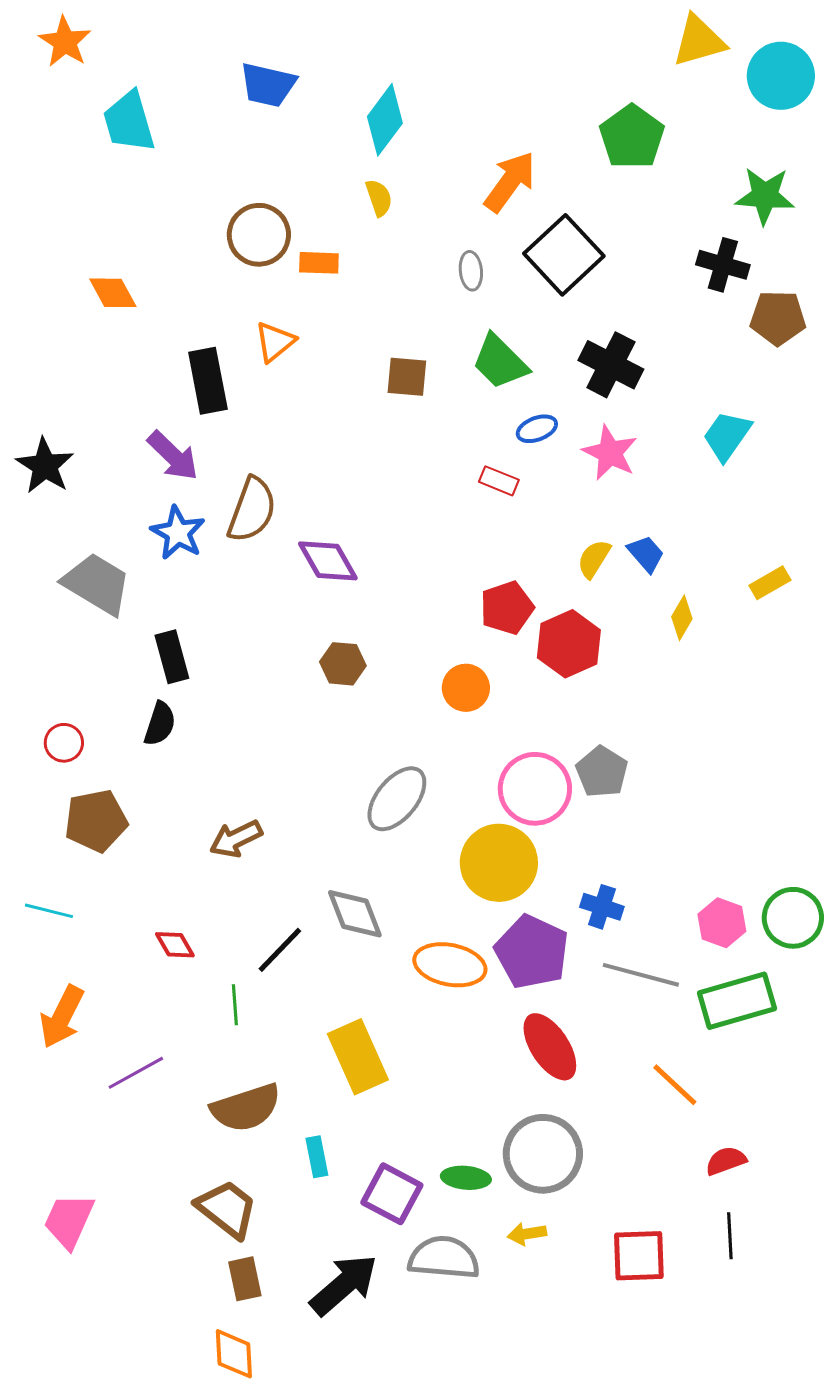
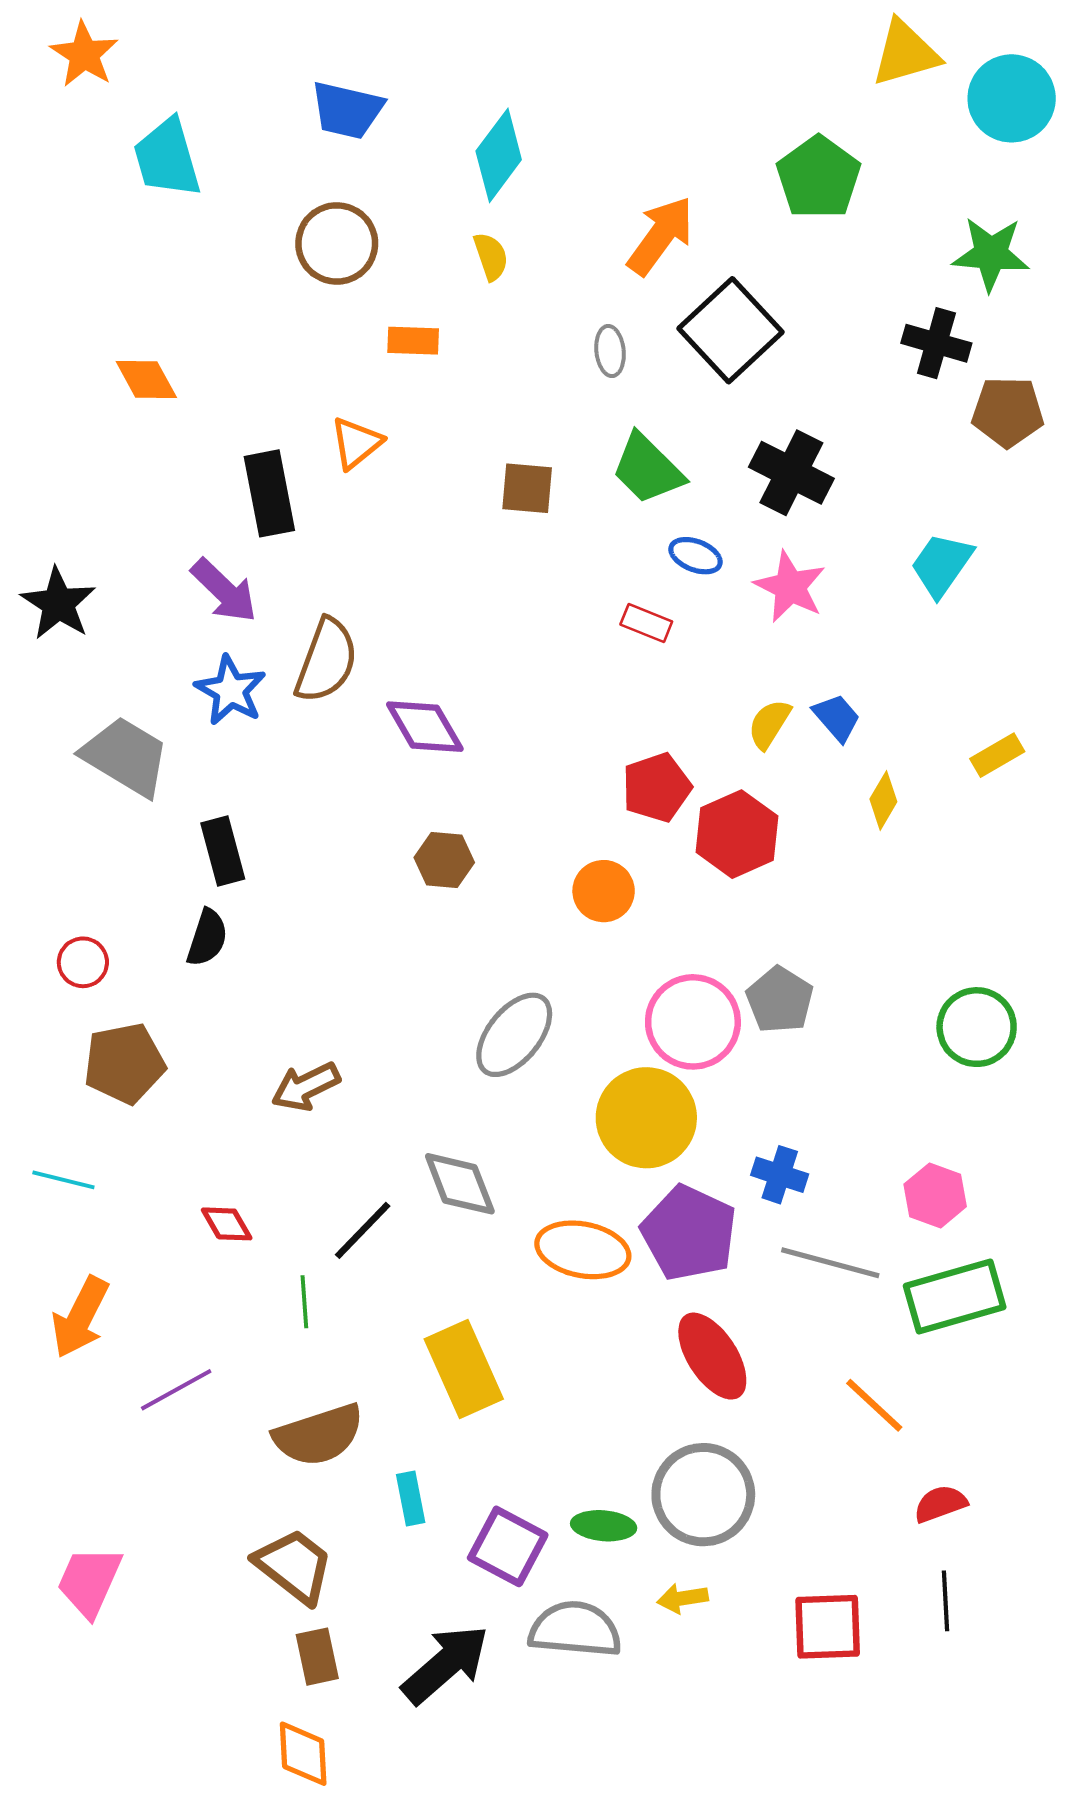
brown circle: (259, 235) -> (337, 243), moved
blue ellipse: (537, 429) -> (696, 556), turned 42
green circle: (793, 918) -> (977, 1027), moved

